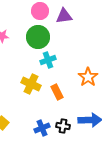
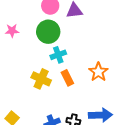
orange rectangle: (57, 92) -> (67, 78), moved

